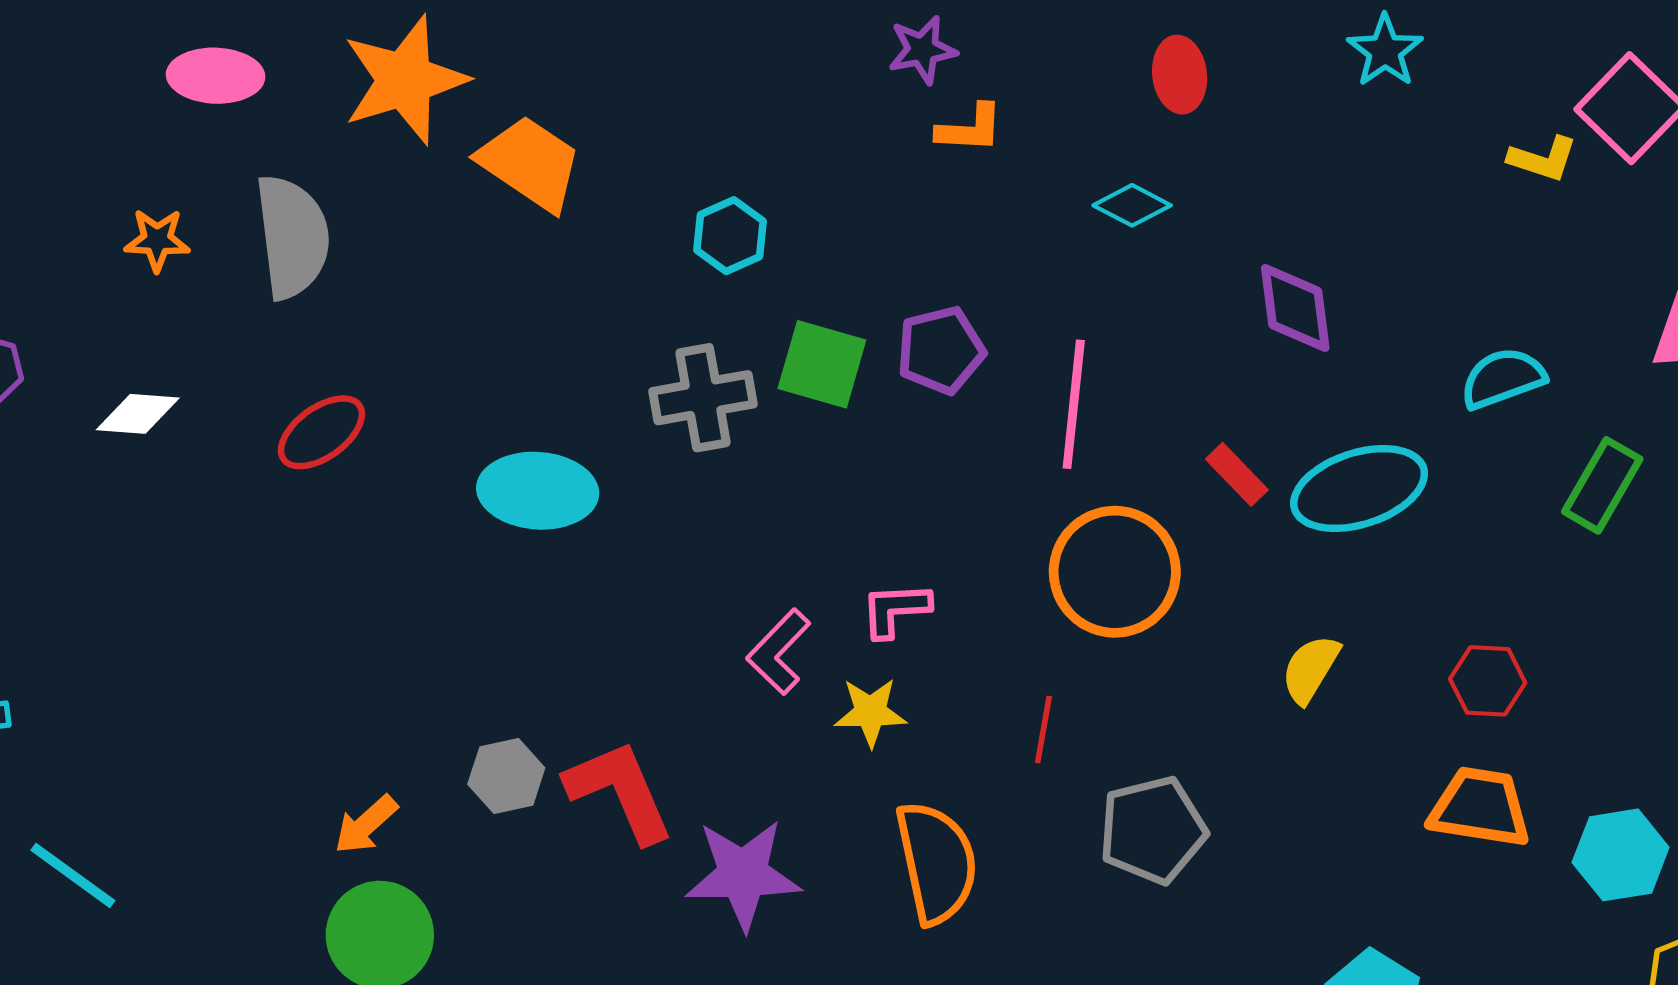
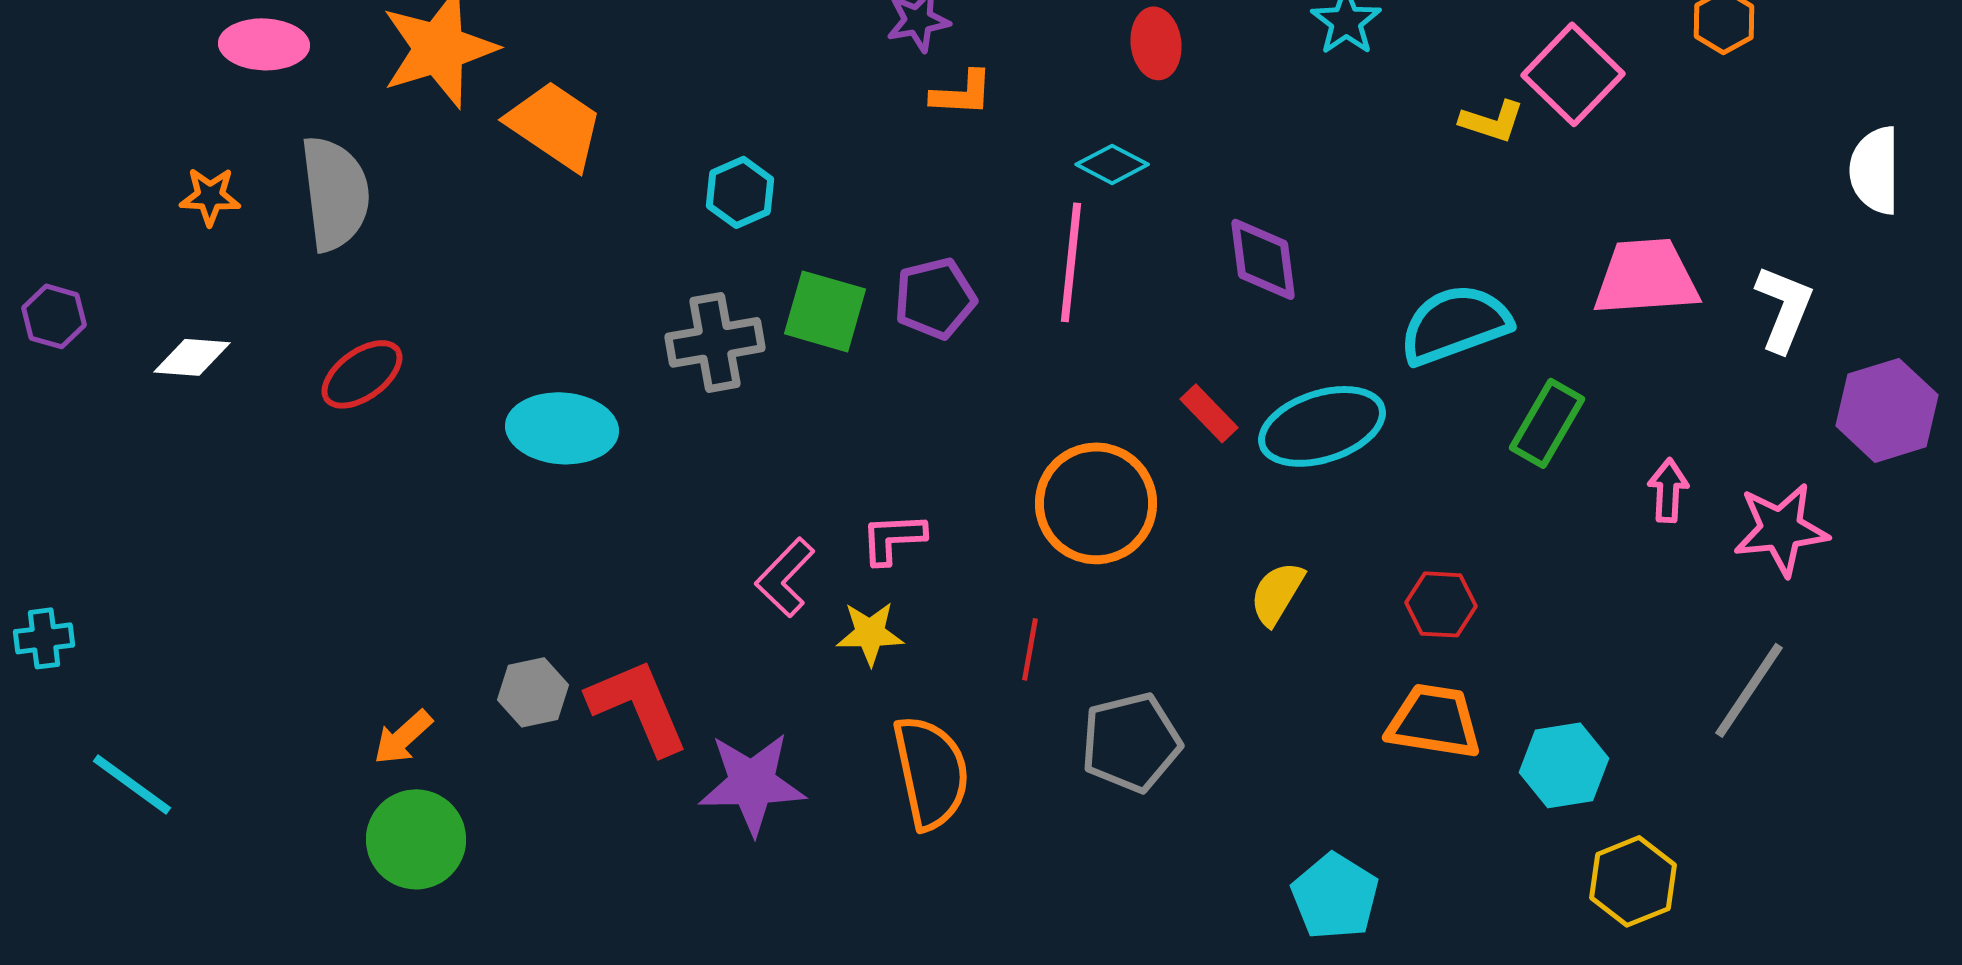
cyan semicircle: (1503, 378) -> (1455, 324), size x1.4
pink line: (1074, 404) -> (1071, 262), moved

